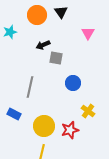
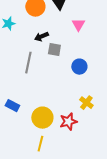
pink triangle: (88, 33) -> (78, 25), moved
blue circle: (73, 83) -> (79, 67), moved
gray line: (30, 87) -> (28, 63), moved

